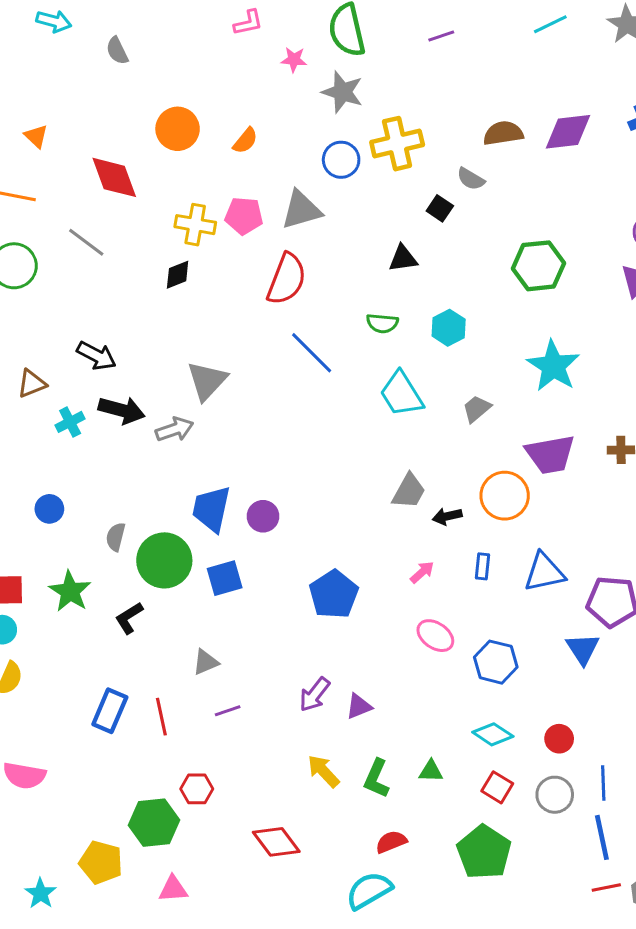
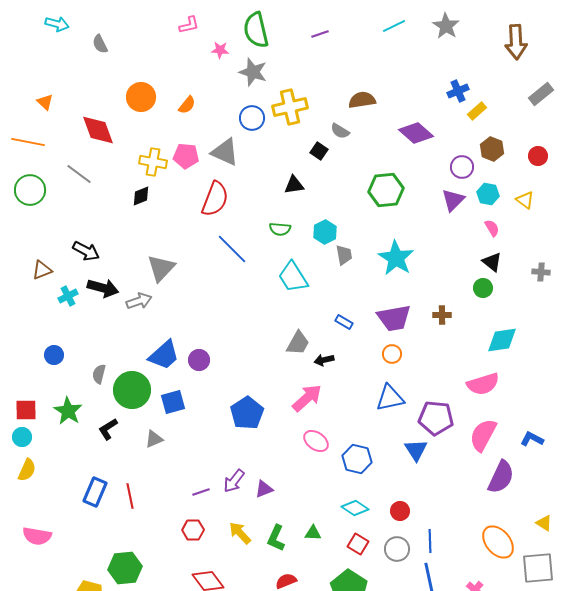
purple diamond: (568, 132) -> (416, 133), moved, turned 48
gray triangle: (301, 210) -> (225, 152), turned 40
gray trapezoid: (477, 409) -> (344, 255), moved, turned 120
orange circle: (505, 496) -> (392, 354), moved, size x0.6
blue trapezoid: (211, 509) -> (164, 355), turned -144
blue rectangle: (483, 566) -> (344, 322), moved, turned -66
pink arrow: (422, 572) -> (307, 398), size x1.8
gray triangle: (206, 662) -> (154, 439), moved
purple line: (228, 711) -> (201, 492), moved
red hexagon: (197, 789) -> (193, 530), moved

